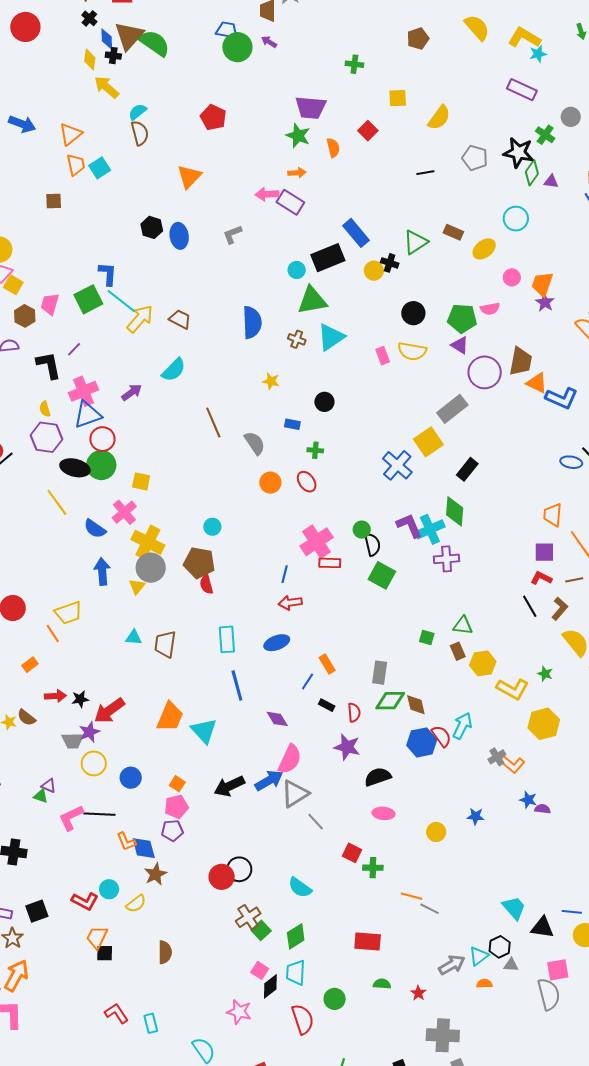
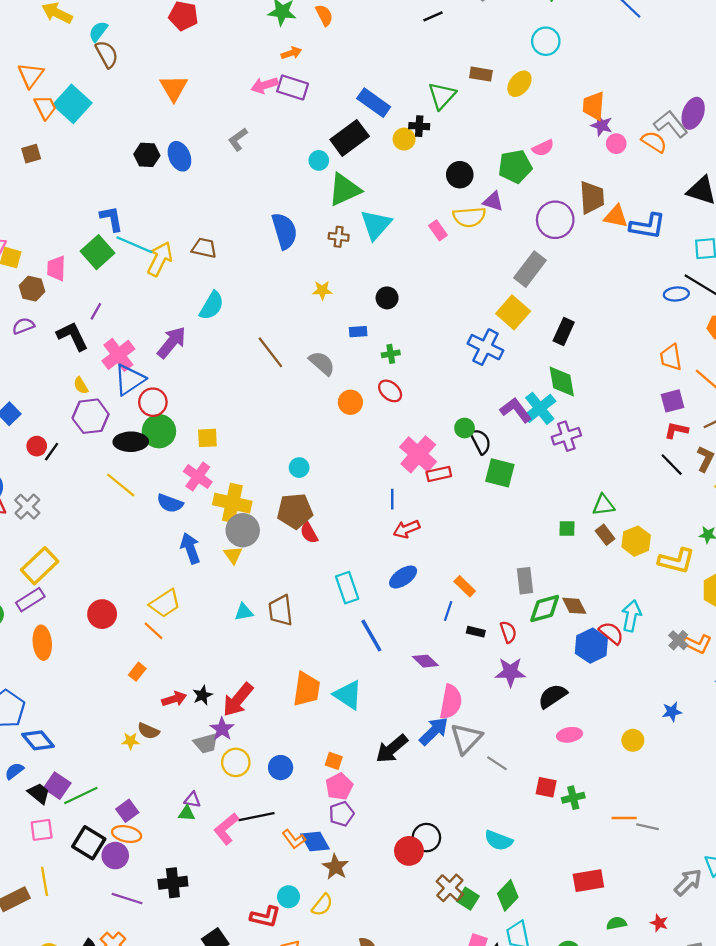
cyan square: (100, 168) -> (72, 104), size x1.5
pink circle: (512, 277) -> (616, 144), moved
purple triangle: (460, 345) -> (493, 201), moved
purple arrow: (132, 392) -> (172, 342), size x1.4

